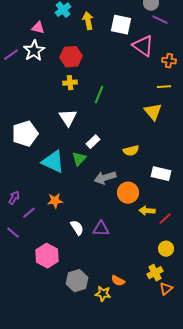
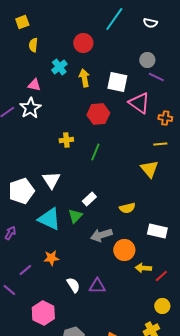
red hexagon: (71, 57) -> (98, 114), moved
white triangle: (68, 118) -> (51, 180), moved
purple arrow: (14, 198) -> (10, 233), moved

